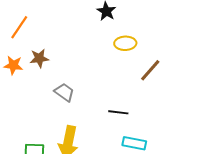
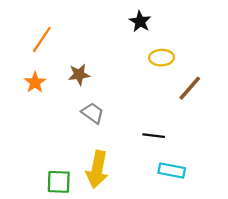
brown star: (39, 58) -> (79, 75), moved
orange star: (13, 65) -> (35, 82), turned 30

